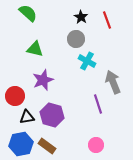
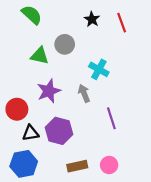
gray circle: (76, 39) -> (65, 44), moved
gray arrow: (113, 82) -> (84, 93), moved, size x0.7
brown rectangle: (47, 146) -> (77, 166), moved, turned -48

